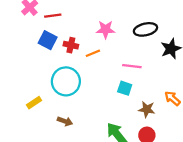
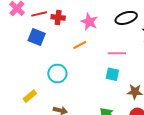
pink star: (106, 30) -> (89, 22), turned 30
red cross: (71, 45) -> (58, 17), moved
cyan circle: (66, 81) -> (57, 74), size x0.7

